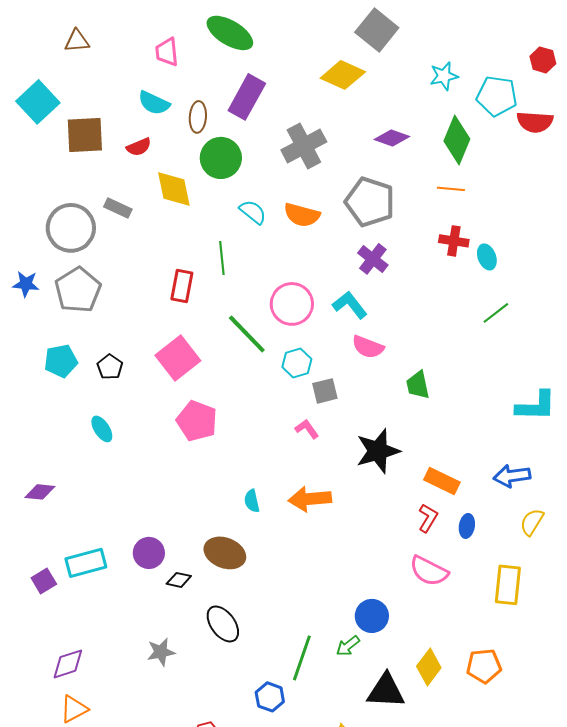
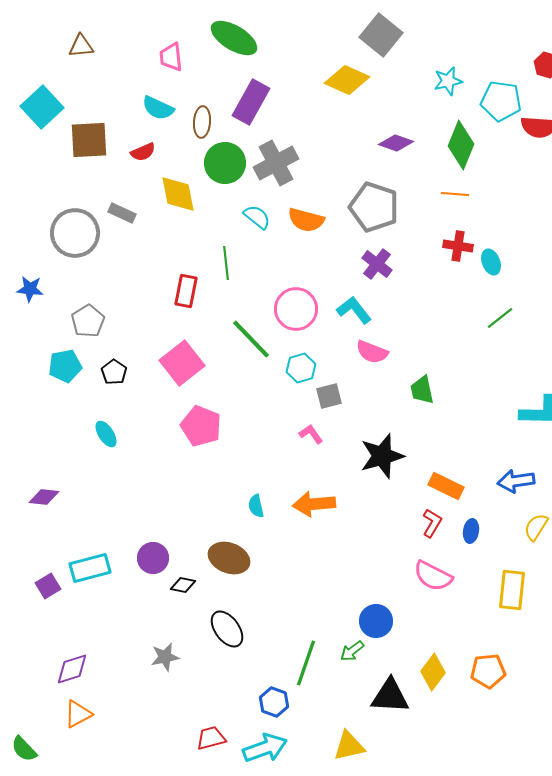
gray cross: (304, 146) -> (276, 163), moved
gray pentagon: (78, 290) -> (88, 321), moved, size x0.7

